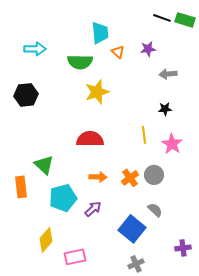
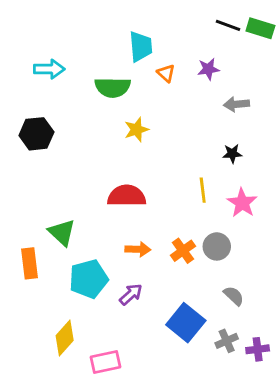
yellow star: (97, 92) -> (136, 130), size x0.7
gray semicircle: (155, 210) -> (234, 296), moved
gray cross: (136, 264) -> (227, 341), moved

